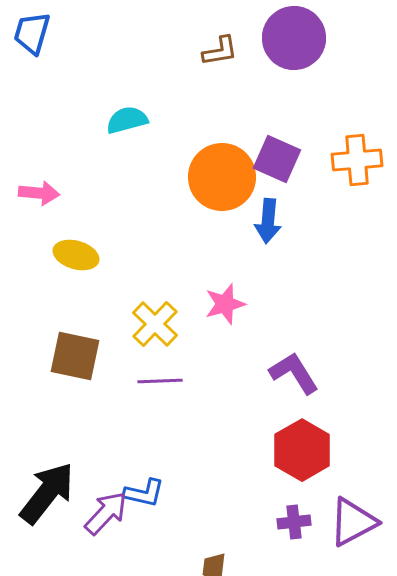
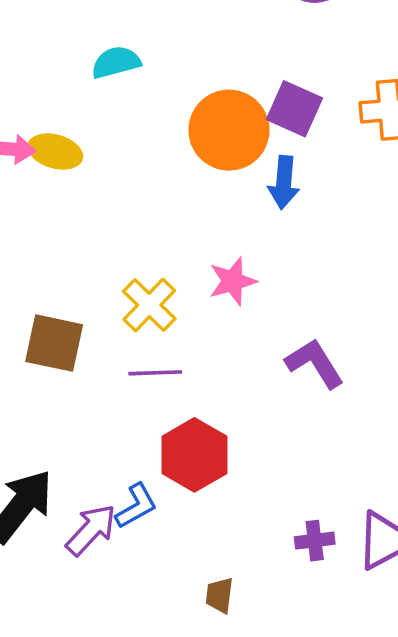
yellow ellipse: (76, 255) -> (55, 152), moved
red hexagon: (302, 450) -> (194, 455), moved
blue L-shape: (144, 493) -> (136, 506), turned -42

